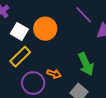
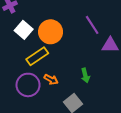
yellow rectangle: (20, 57) -> (37, 56), moved
green arrow: (86, 64) -> (85, 75), size x0.6

